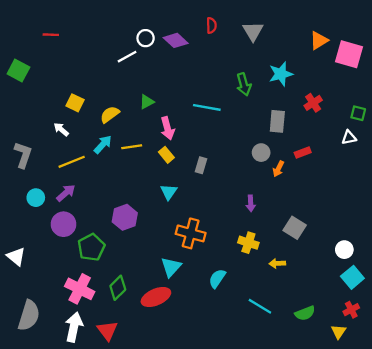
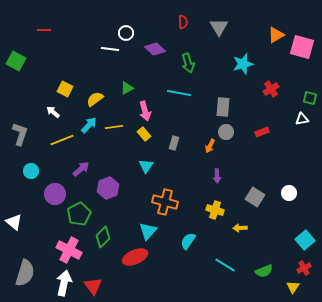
purple diamond: (176, 40) -> (155, 49), moved
white line: (127, 57) -> (110, 49), turned 36
green arrow: (244, 84) -> (188, 63), moved
gray rectangle: (277, 121) -> (223, 107), moved
orange arrow: (278, 169) -> (210, 146), moved
purple arrow: (66, 193) -> (81, 169), moved
white circle: (344, 250) -> (289, 193), moved
green diamond: (118, 288) -> (103, 237), moved

